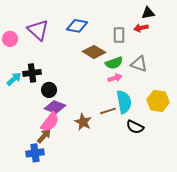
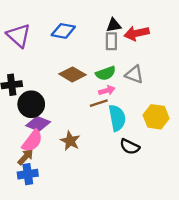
black triangle: (148, 13) -> (114, 25), moved
red arrow: (141, 28) -> (137, 33), size x1.5
brown diamond: (94, 52) -> (72, 74), moved
black circle: (49, 90) -> (31, 104), size x1.5
brown line: (108, 111) -> (99, 103), moved
blue cross: (35, 153) -> (28, 174), moved

